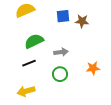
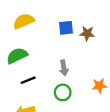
green semicircle: (34, 41) -> (17, 56), moved
gray arrow: (61, 52) -> (64, 68), turned 88

